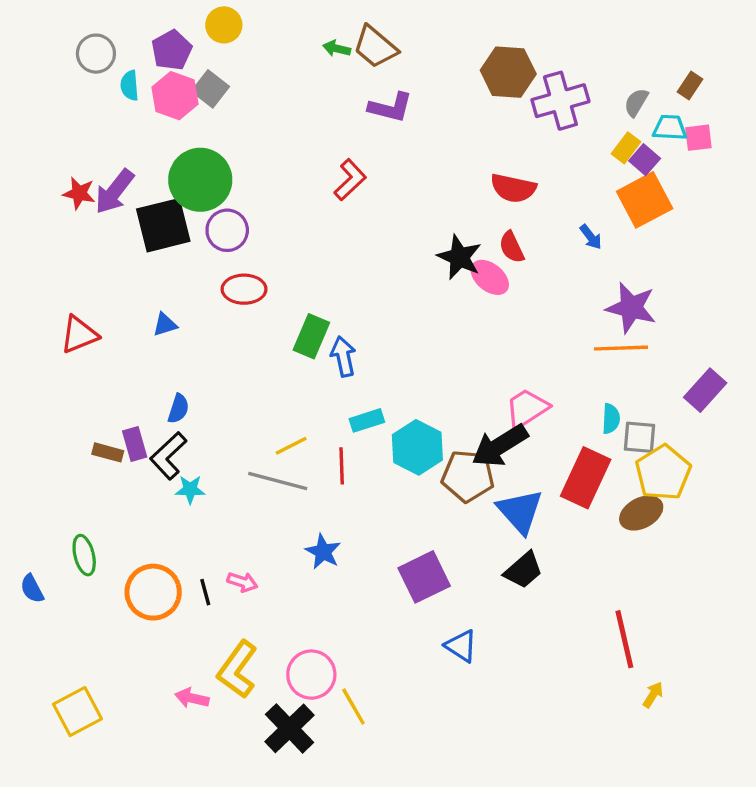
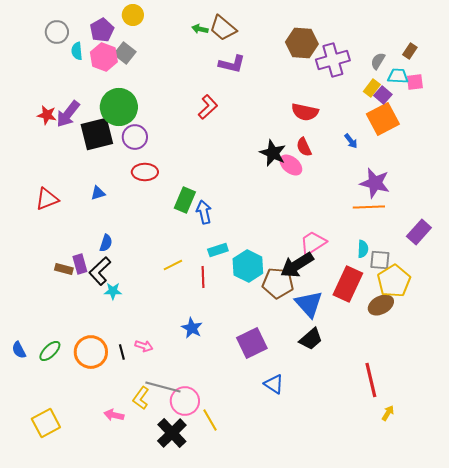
gray line: (278, 481) -> (163, 387), moved
green ellipse: (84, 555) -> (50, 351), moved, turned 60
yellow L-shape: (237, 669) -> (141, 398), size x0.7

